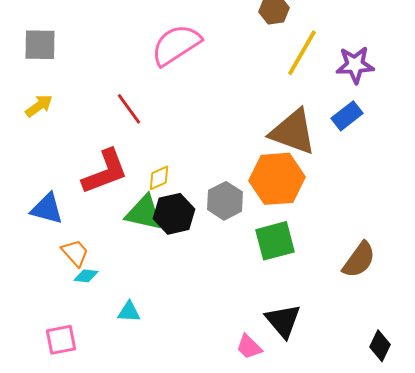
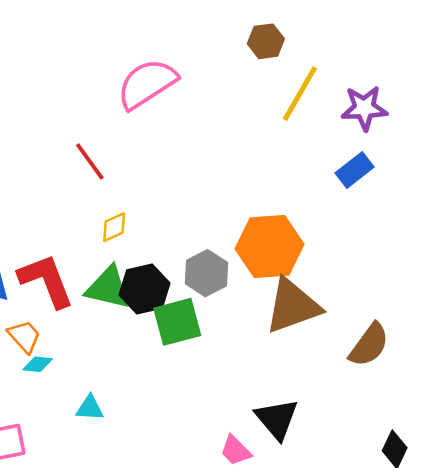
brown triangle: (293, 132) -> (293, 306), moved, turned -40
red L-shape: (105, 172) -> (46, 281), moved, turned -90
yellow diamond: (159, 178) -> (114, 227), moved
green square: (275, 241) -> (177, 322), moved

